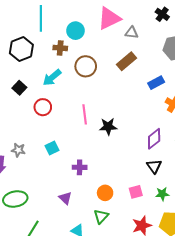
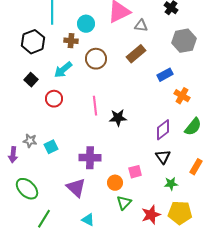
cyan square: (52, 148) -> (51, 147), moved
purple cross: (80, 167) -> (90, 158), size x1.5
pink square: (136, 192) -> (135, 172), moved
purple triangle: (65, 198) -> (76, 188), size x1.5
green ellipse: (15, 199) -> (27, 189), turned 55
green triangle: (101, 216) -> (124, 203), moved

